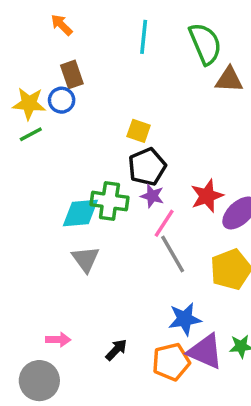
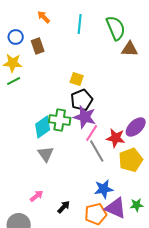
orange arrow: (62, 25) -> (44, 17), moved
blue circle: (62, 100) -> (16, 37), moved
purple star: (152, 196) -> (85, 117), size x1.6
red star: (207, 196) -> (116, 138), moved, turned 30
cyan diamond: (80, 213) -> (43, 127), turned -30
pink arrow: (58, 340) -> (37, 196), moved, turned -40

